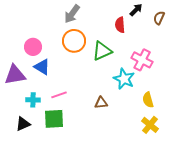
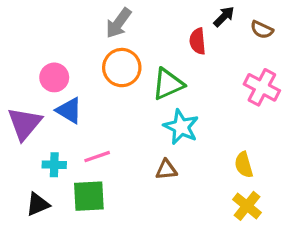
brown semicircle: (159, 18) -> (262, 30), turned -88
pink cross: (142, 60) -> (262, 87), moved
purple triangle: (15, 75) -> (25, 124), turned -40
cyan star: (124, 79) -> (181, 127), moved

